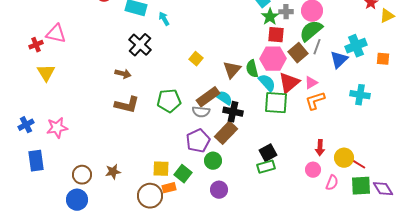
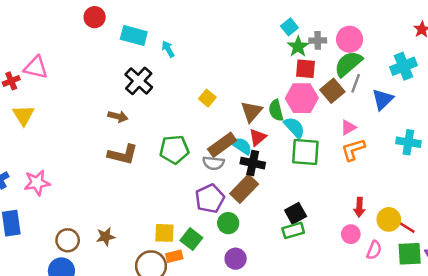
cyan cross: (356, 46) -> (403, 66), moved
red triangle: (289, 83) -> (258, 137), moved, size x0.7

